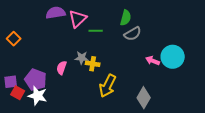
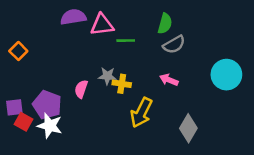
pink triangle: (78, 19) -> (102, 25), turned 36
pink arrow: (153, 61) -> (169, 80), moved

